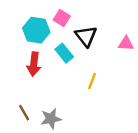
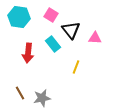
cyan hexagon: (36, 30) -> (19, 17), moved
pink triangle: (126, 43) -> (95, 38), moved

